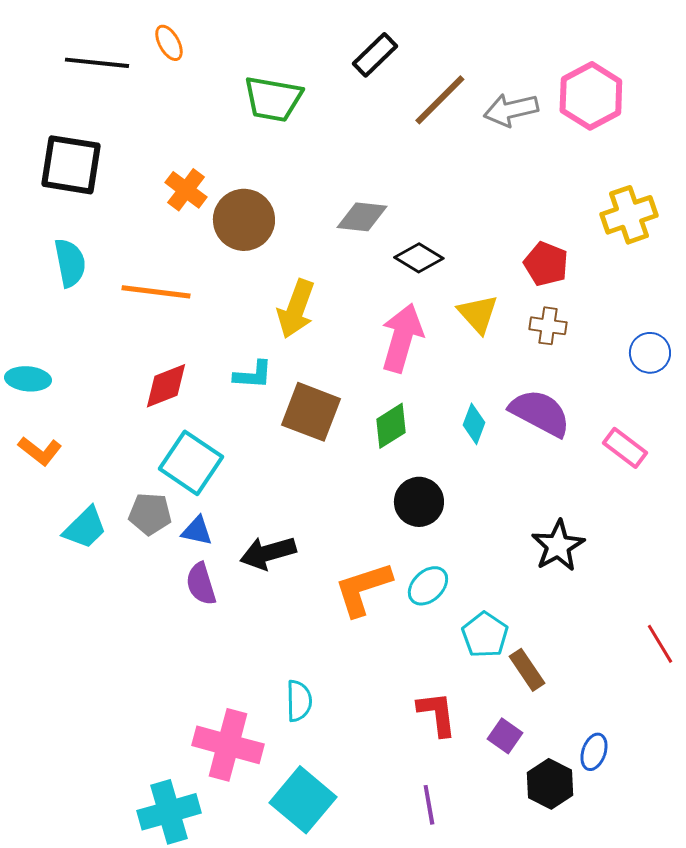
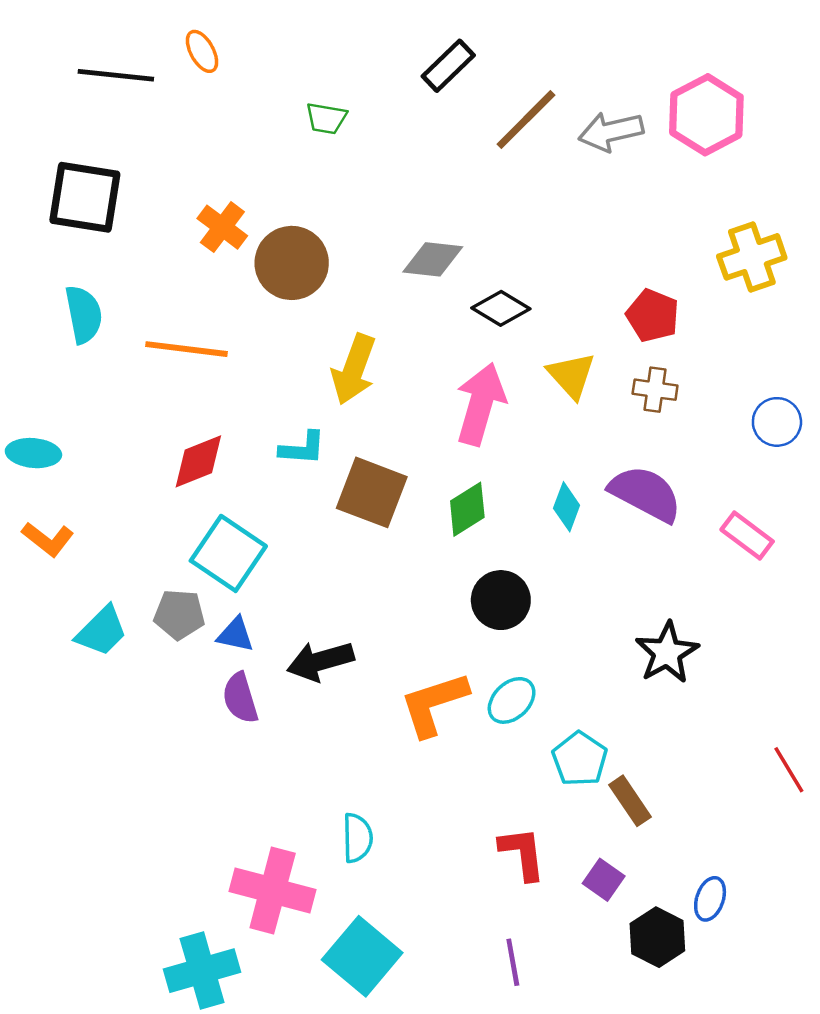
green trapezoid: (273, 99) -> (326, 118), size x0.6

